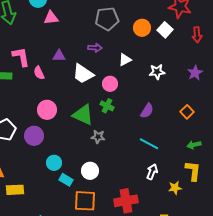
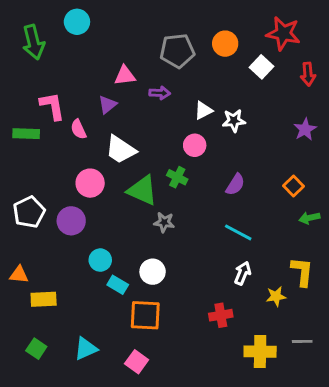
pink triangle: (51, 18) -> (125, 76), moved
orange circle: (142, 28) -> (225, 44), moved
purple triangle: (59, 56) -> (107, 105), turned -40
white star: (157, 72) -> (234, 121), moved
white trapezoid: (83, 74) -> (121, 150), moved
pink circle: (110, 84) -> (195, 145), moved
green arrow: (194, 145) -> (309, 218), moved
red cross: (126, 201) -> (221, 315), moved, size x0.7

